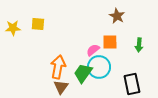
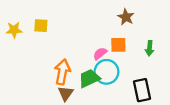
green trapezoid: (83, 73) -> (89, 78), turned 30

